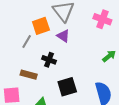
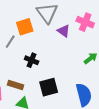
purple triangle: (63, 36) -> (64, 31), moved
brown rectangle: (29, 75) -> (16, 85), moved

